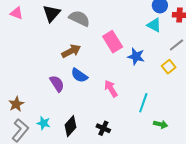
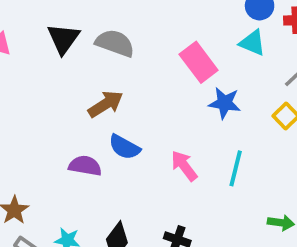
pink rectangle: (113, 42) -> (199, 62), moved
purple semicircle: (57, 84) -> (85, 166), turned -42
cyan line: (143, 103) -> (236, 168), moved

